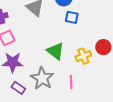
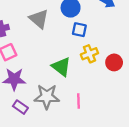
yellow cross: (83, 56) -> (89, 54), moved
gray star: (42, 78) -> (47, 97), turned -30

